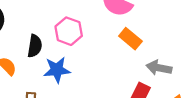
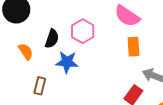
orange rectangle: (130, 39) -> (133, 47), turned 36

